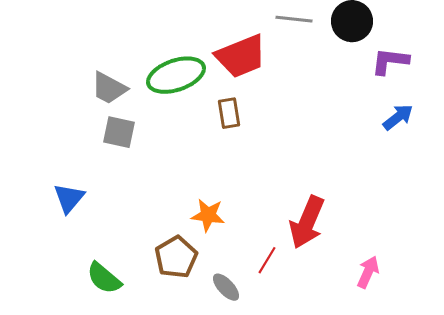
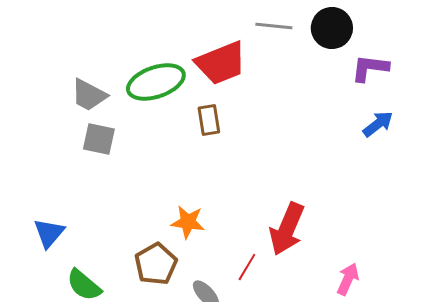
blue triangle: (69, 198) -> (49, 233), moved

